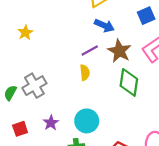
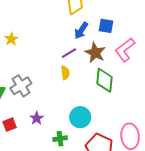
blue square: (146, 16) -> (106, 26), moved, turned 35
blue arrow: (104, 26) -> (81, 31), turned 102
cyan circle: (87, 121) -> (80, 117), moved

